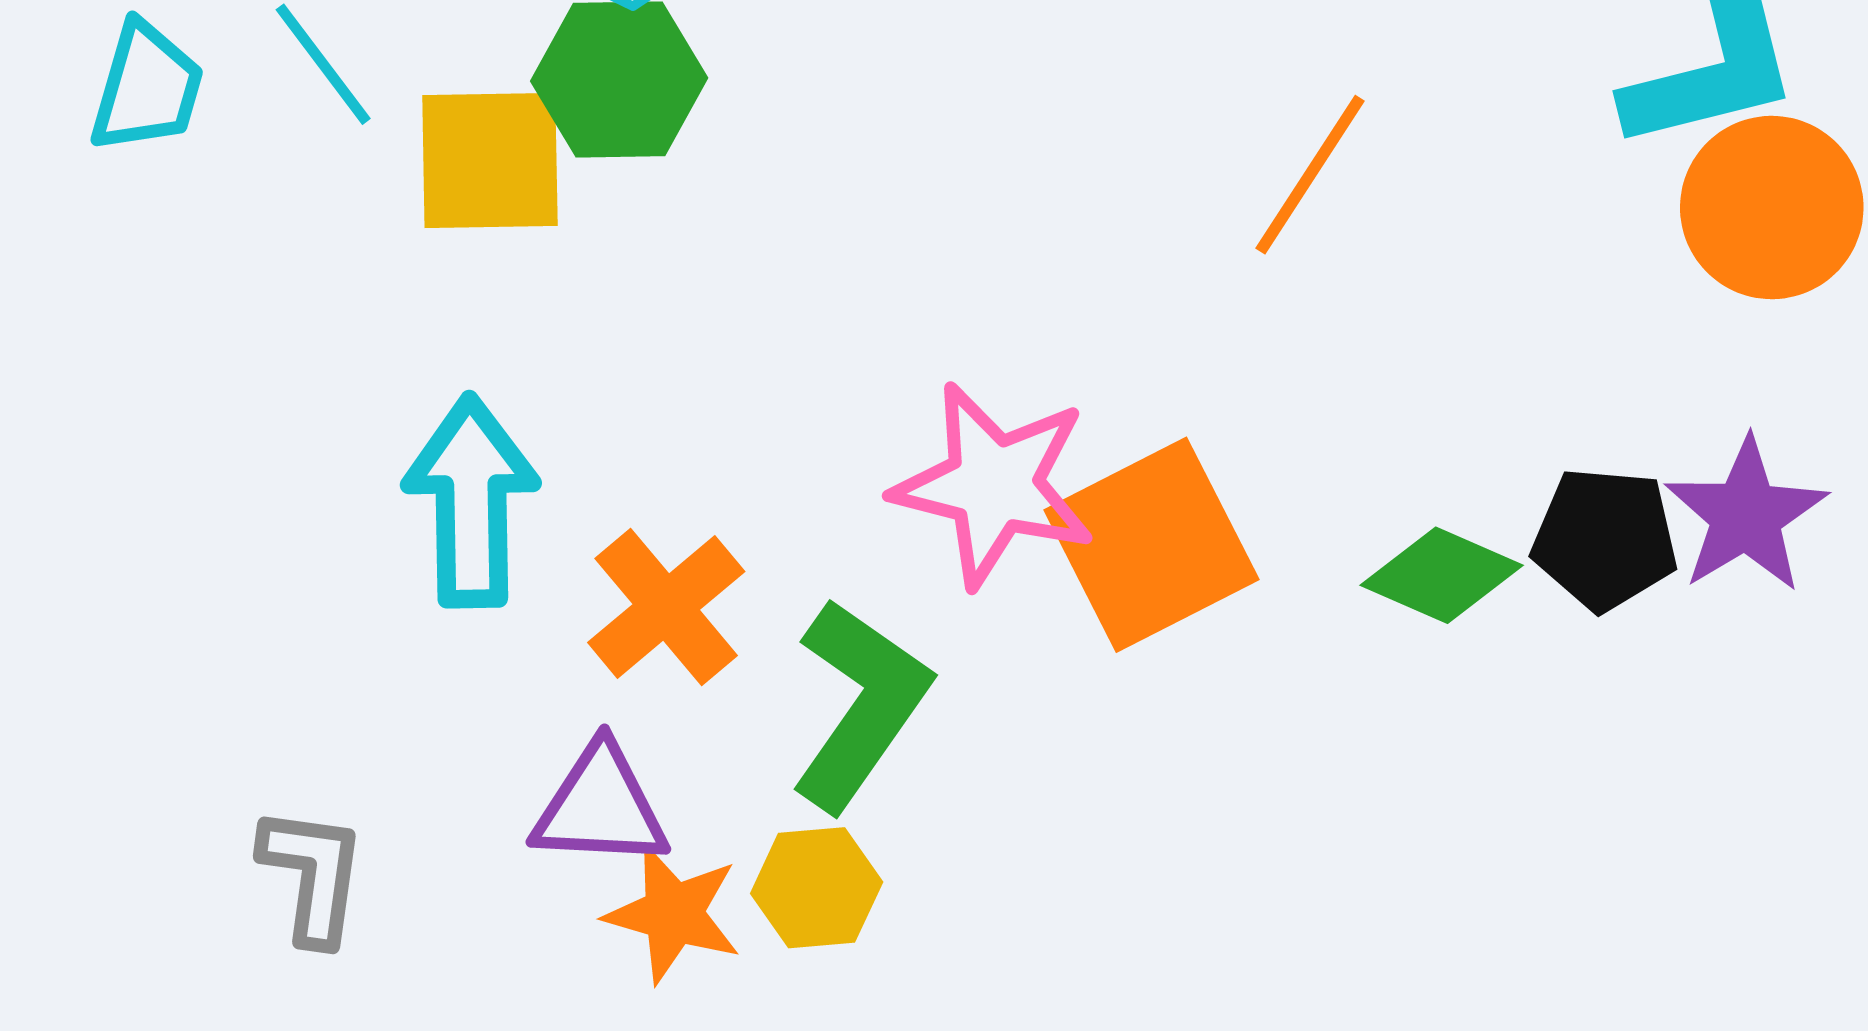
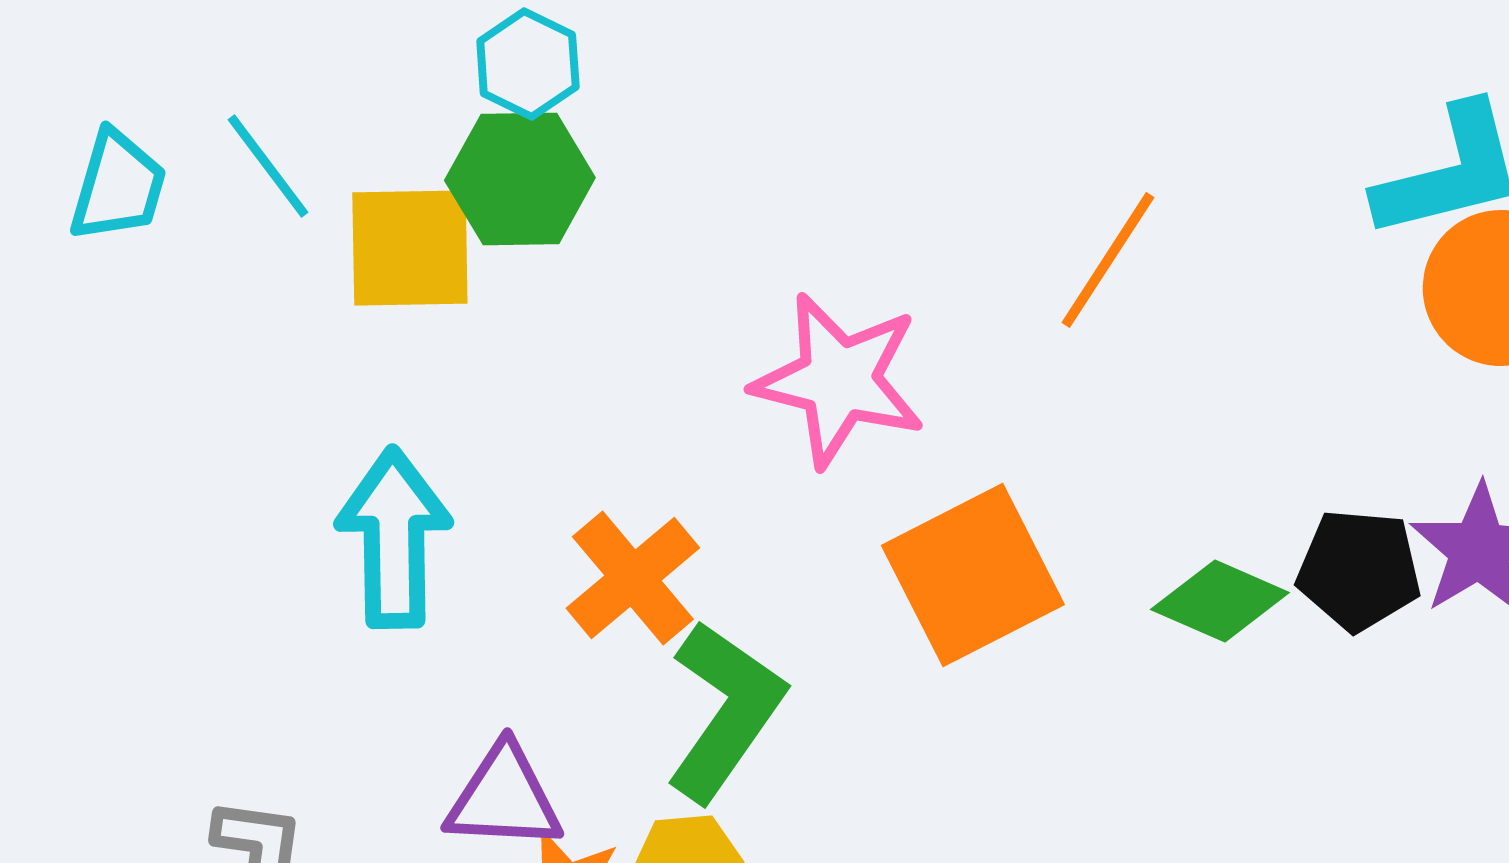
pink star: (994, 485) -> (839, 380), moved
orange cross: (666, 607) -> (633, 578), moved

